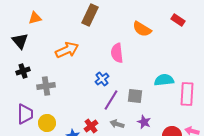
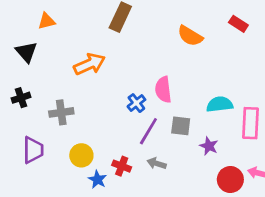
pink semicircle: (117, 53) -> (163, 90), moved
black cross: (23, 71) -> (21, 98), moved
purple star: (144, 122) -> (209, 146), moved
yellow circle: (47, 123) -> (81, 155), moved
red cross: (91, 126) -> (122, 166), turned -32

